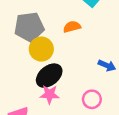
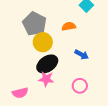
gray pentagon: (29, 27) -> (34, 24), turned 30
blue arrow: (107, 65) -> (82, 55), moved

